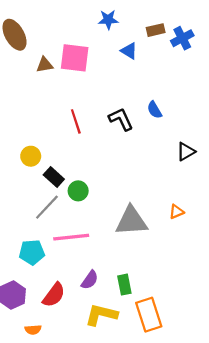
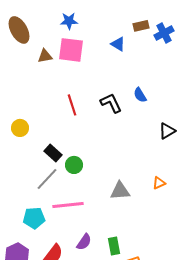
blue star: (108, 20) -> (69, 21), moved
yellow circle: (31, 156) -> (20, 128), moved
gray triangle: (131, 221) -> (120, 191), size x0.7

